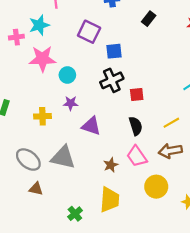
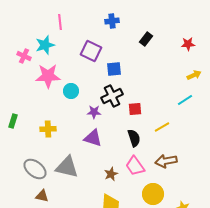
pink cross: (16, 37) -> (24, 56), turned 32
purple star: (71, 103) -> (94, 112), moved
yellow line: (171, 123) -> (162, 127), moved

